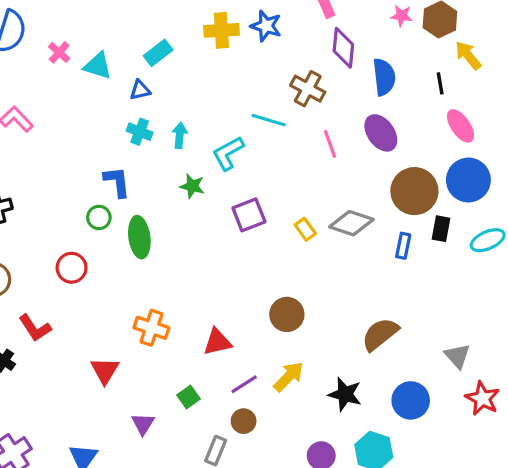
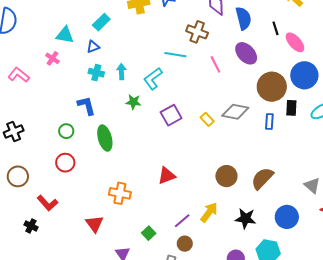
pink cross: (59, 52) -> (52, 58), moved
black line: (440, 83) -> (275, 28), moved
green circle: (99, 217) -> (66, 131), moved
brown circle: (287, 314) -> (226, 176), moved
red triangle: (217, 342) -> (167, 176), moved

